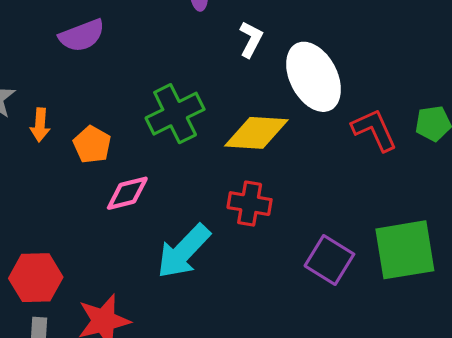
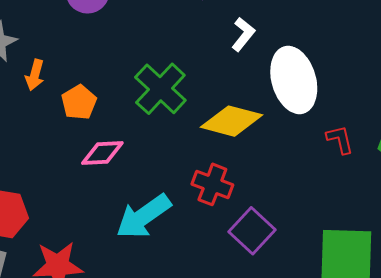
green cross: (175, 114) -> (160, 89), turned -32
red L-shape: (374, 130) -> (340, 139), size x0.7
purple square: (329, 260) -> (252, 231), moved

